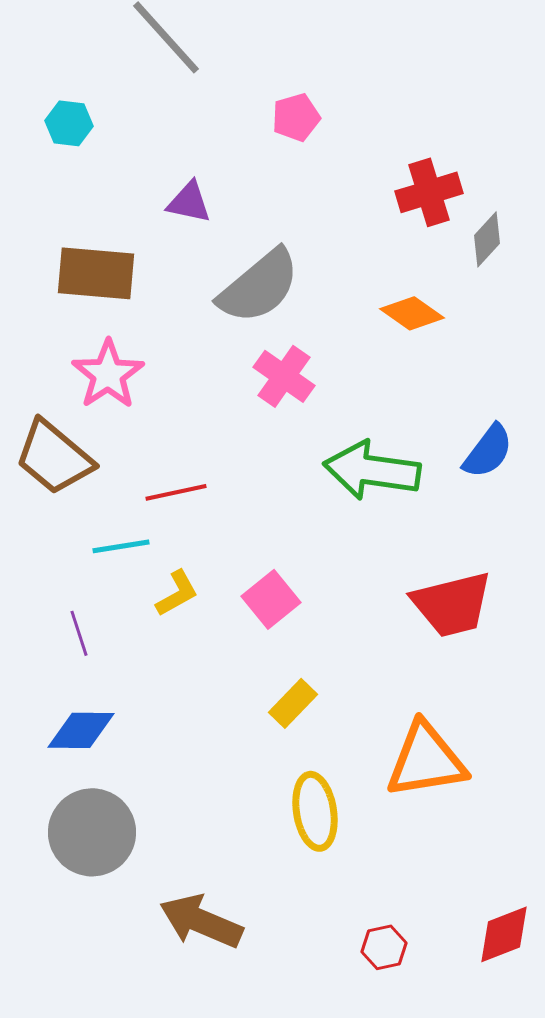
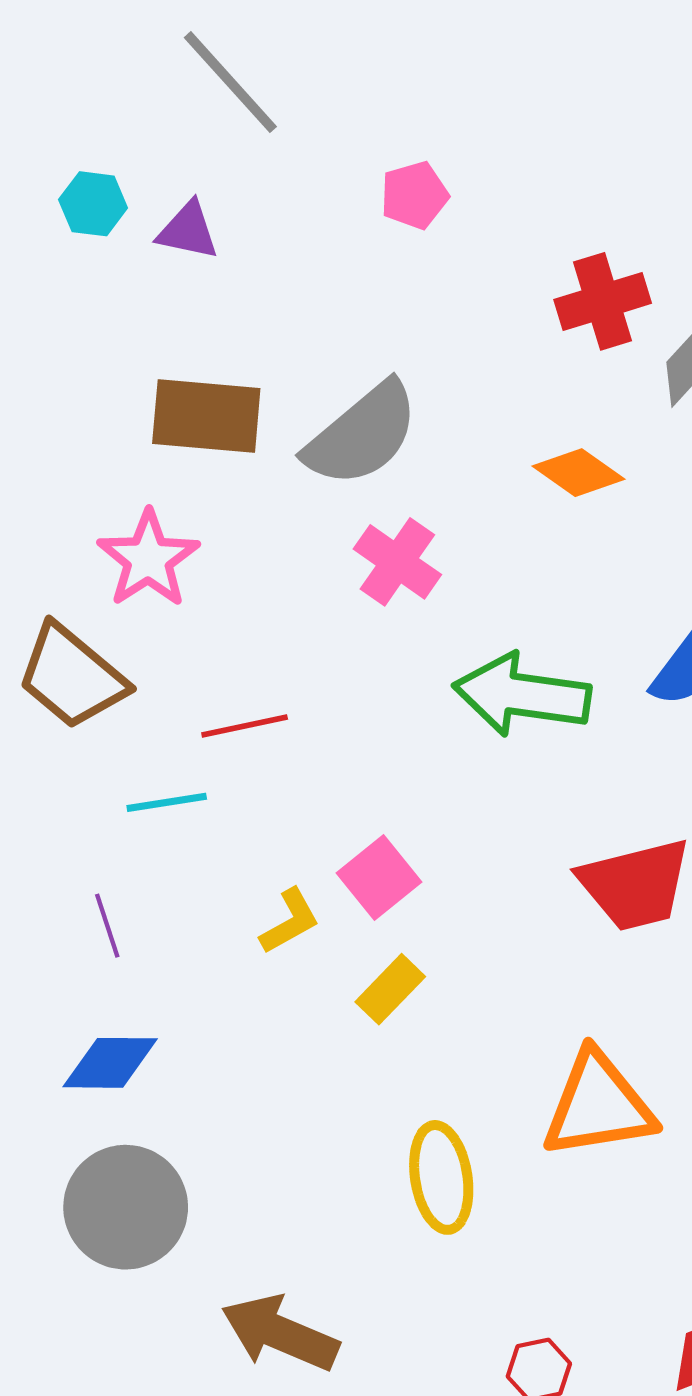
purple triangle: (189, 202) -> (188, 231), moved
brown rectangle: (96, 273) -> (206, 416), moved
yellow L-shape: (177, 593) -> (290, 921), moved
yellow rectangle: (293, 703) -> (390, 989), moved

